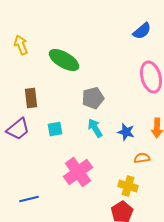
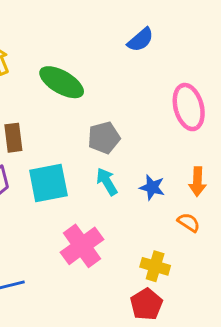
blue semicircle: (142, 31) -> (140, 40), moved
cyan square: (55, 129) -> (48, 183), size x1.8
orange semicircle: (142, 158) -> (189, 222), moved, turned 42

